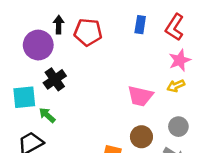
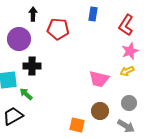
black arrow: (59, 25) -> (33, 14), moved
blue rectangle: (140, 25) -> (93, 14), moved
black cross: (55, 79) -> (32, 66), turned 36

